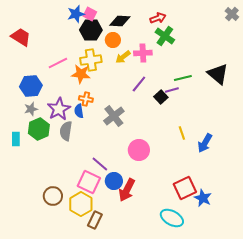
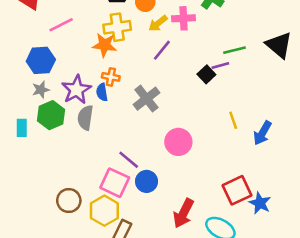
pink line: (58, 63) -> (61, 25), moved
purple line: (139, 84) -> (162, 50), moved
red arrow: (127, 190) -> (183, 213), moved

